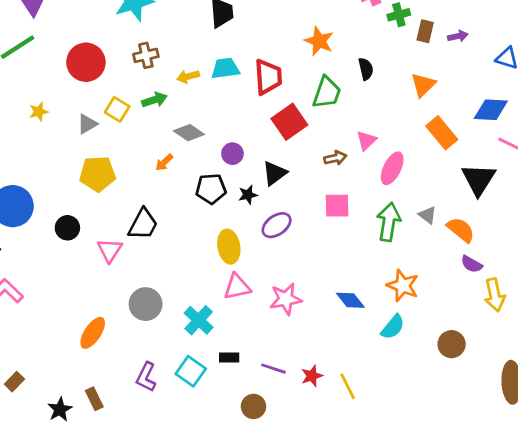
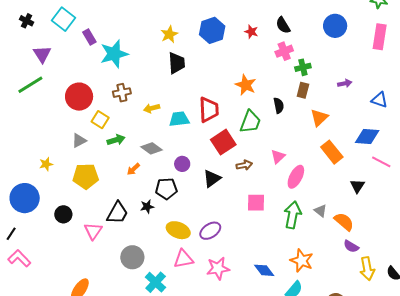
brown rectangle: (425, 31) -> (303, 90), moved
cyan trapezoid: (225, 68) -> (179, 119), moved
green arrow: (154, 100) -> (116, 140), moved
yellow square: (117, 109) -> (100, 120), moved
yellow star: (39, 112) -> (46, 164), moved
brown arrow: (335, 158) -> (244, 165), moved
black triangle: (479, 179) -> (357, 186), size x0.6
black star: (248, 195) -> (147, 207), moved
purple ellipse: (277, 225) -> (210, 231), moved
yellow ellipse: (229, 247) -> (178, 230), turned -60
gray circle: (146, 304) -> (132, 257), moved

